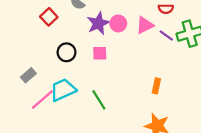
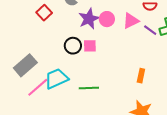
black circle: (66, 52) -> (73, 46), moved
gray rectangle: (28, 75) -> (25, 65), size x1.6
green line: (99, 100) -> (89, 88), turned -60

